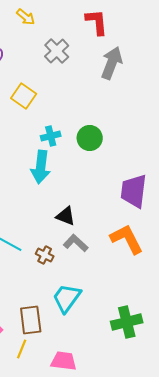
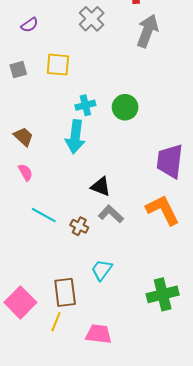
yellow square: (24, 96) -> (58, 65), turned -30
cyan trapezoid: (67, 298) -> (102, 270), size x0.7

